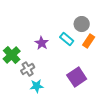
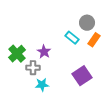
purple star: (42, 43) -> (44, 52), moved
gray cross: (28, 69) -> (33, 68), turned 32

